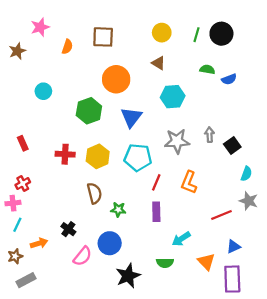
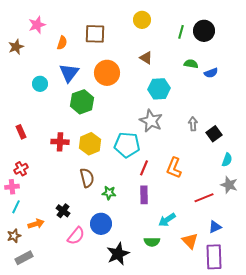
yellow circle: (162, 33) -> (142, 20), moved
blue triangle: (131, 117) -> (69, 73), moved
gray star: (177, 141) -> (151, 121), moved, turned 30

